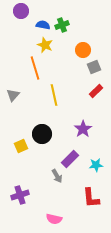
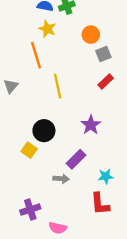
yellow square: (21, 146) -> (29, 150), moved, turned -32
cyan star: (96, 165) -> (106, 176), moved
gray arrow: (57, 176) -> (61, 179), turned -56
purple cross: (20, 195) -> (30, 210), moved

